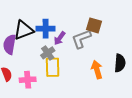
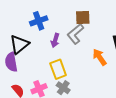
blue cross: (46, 29) -> (39, 21), moved
gray cross: (48, 53) -> (63, 88), moved

